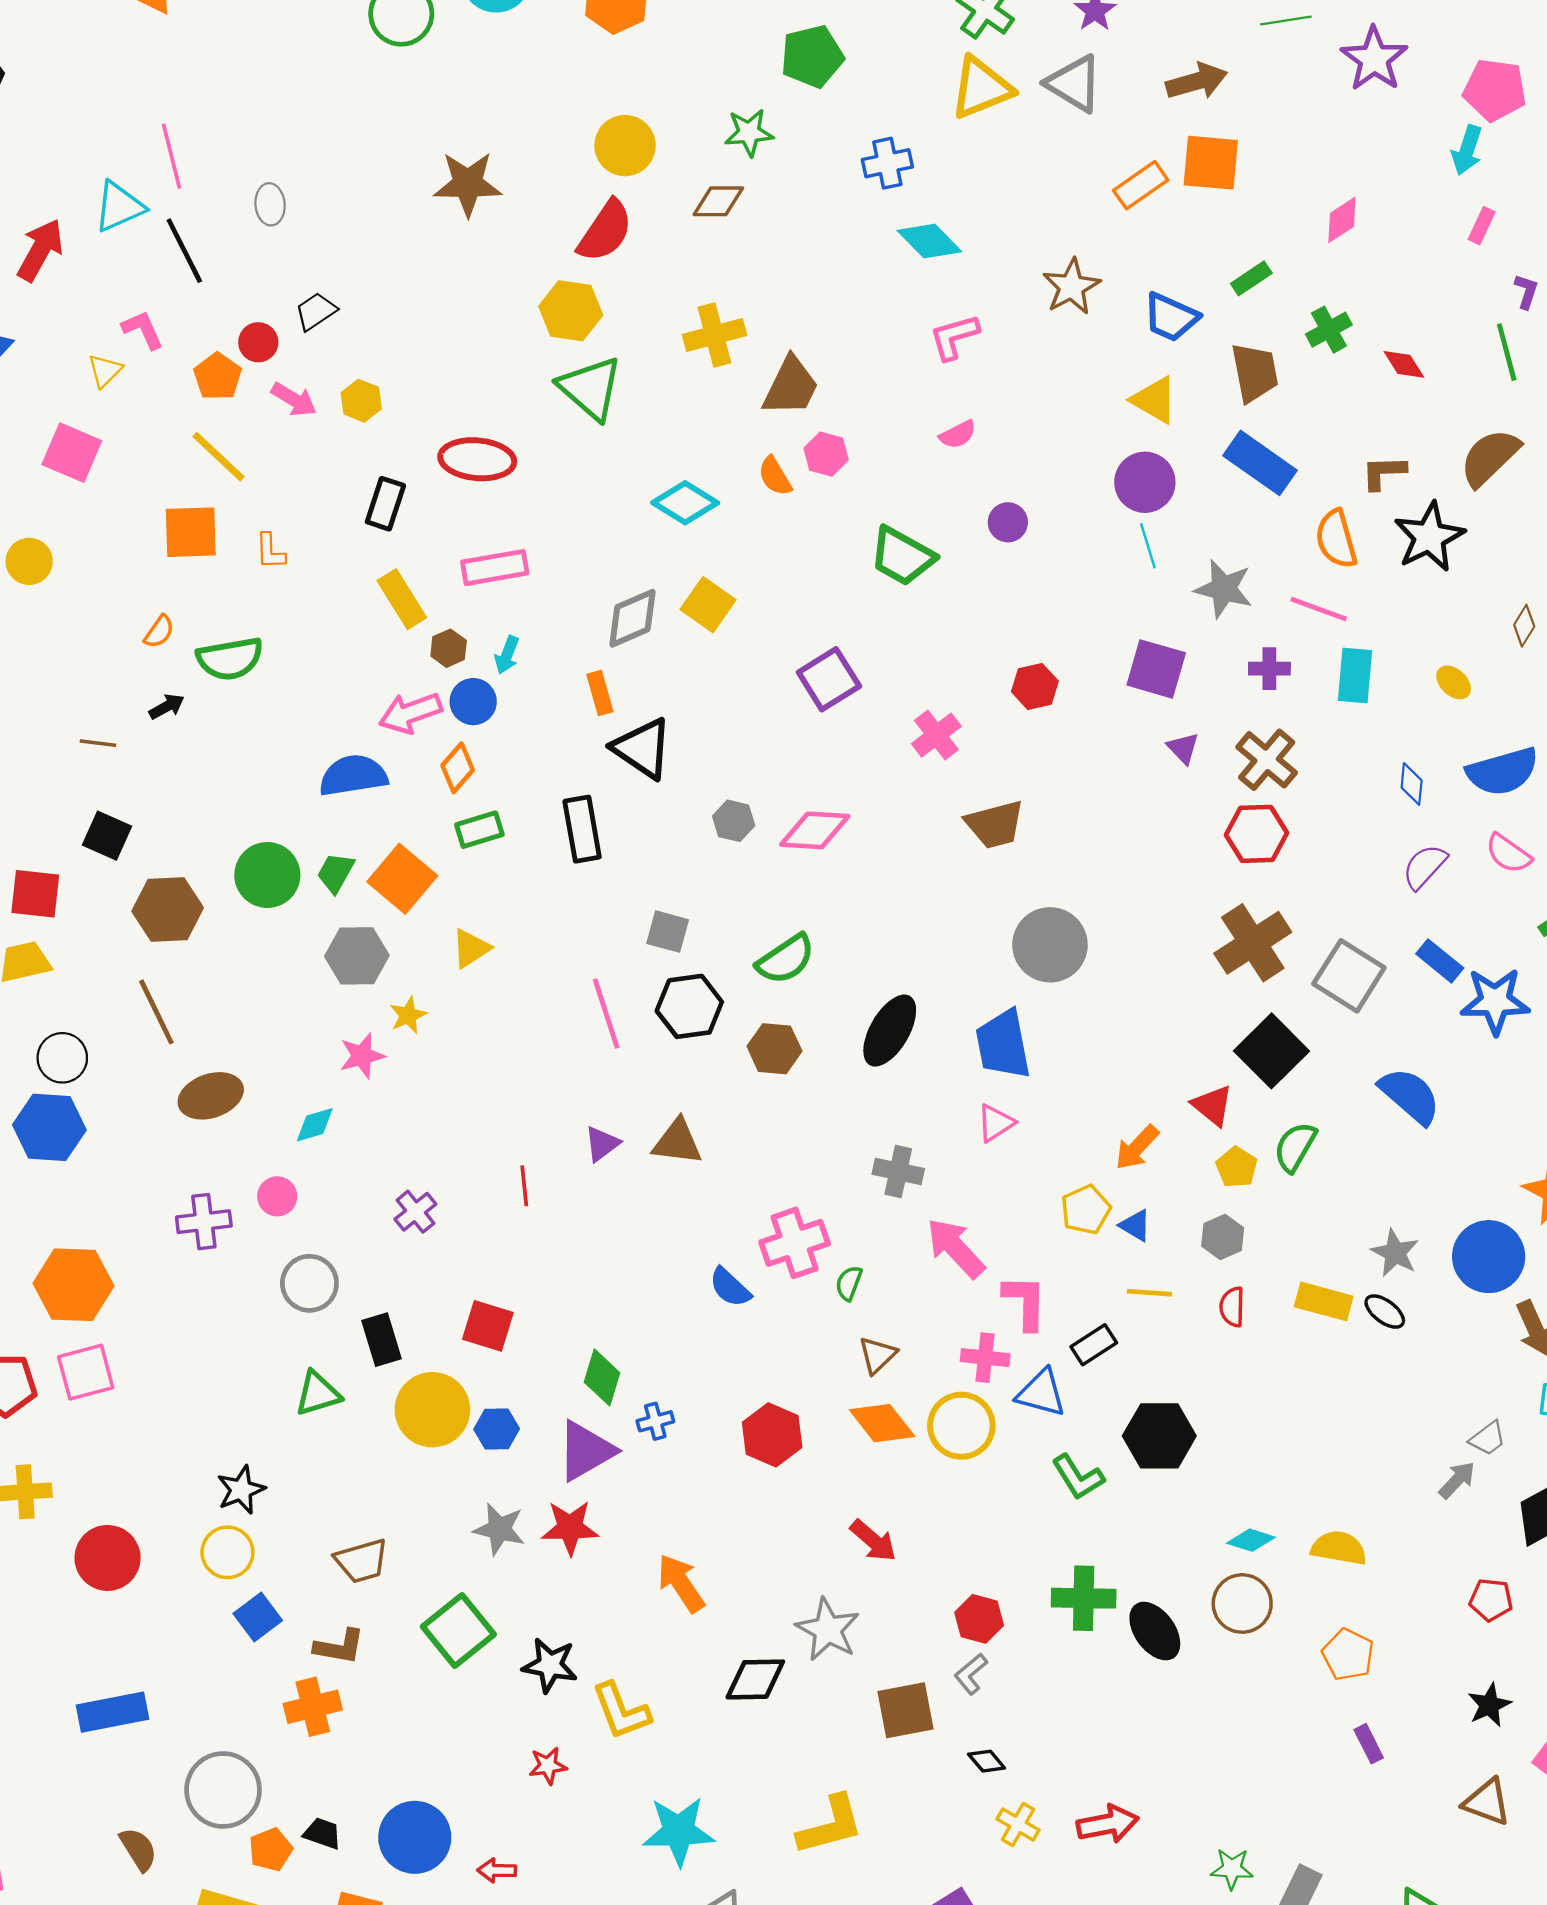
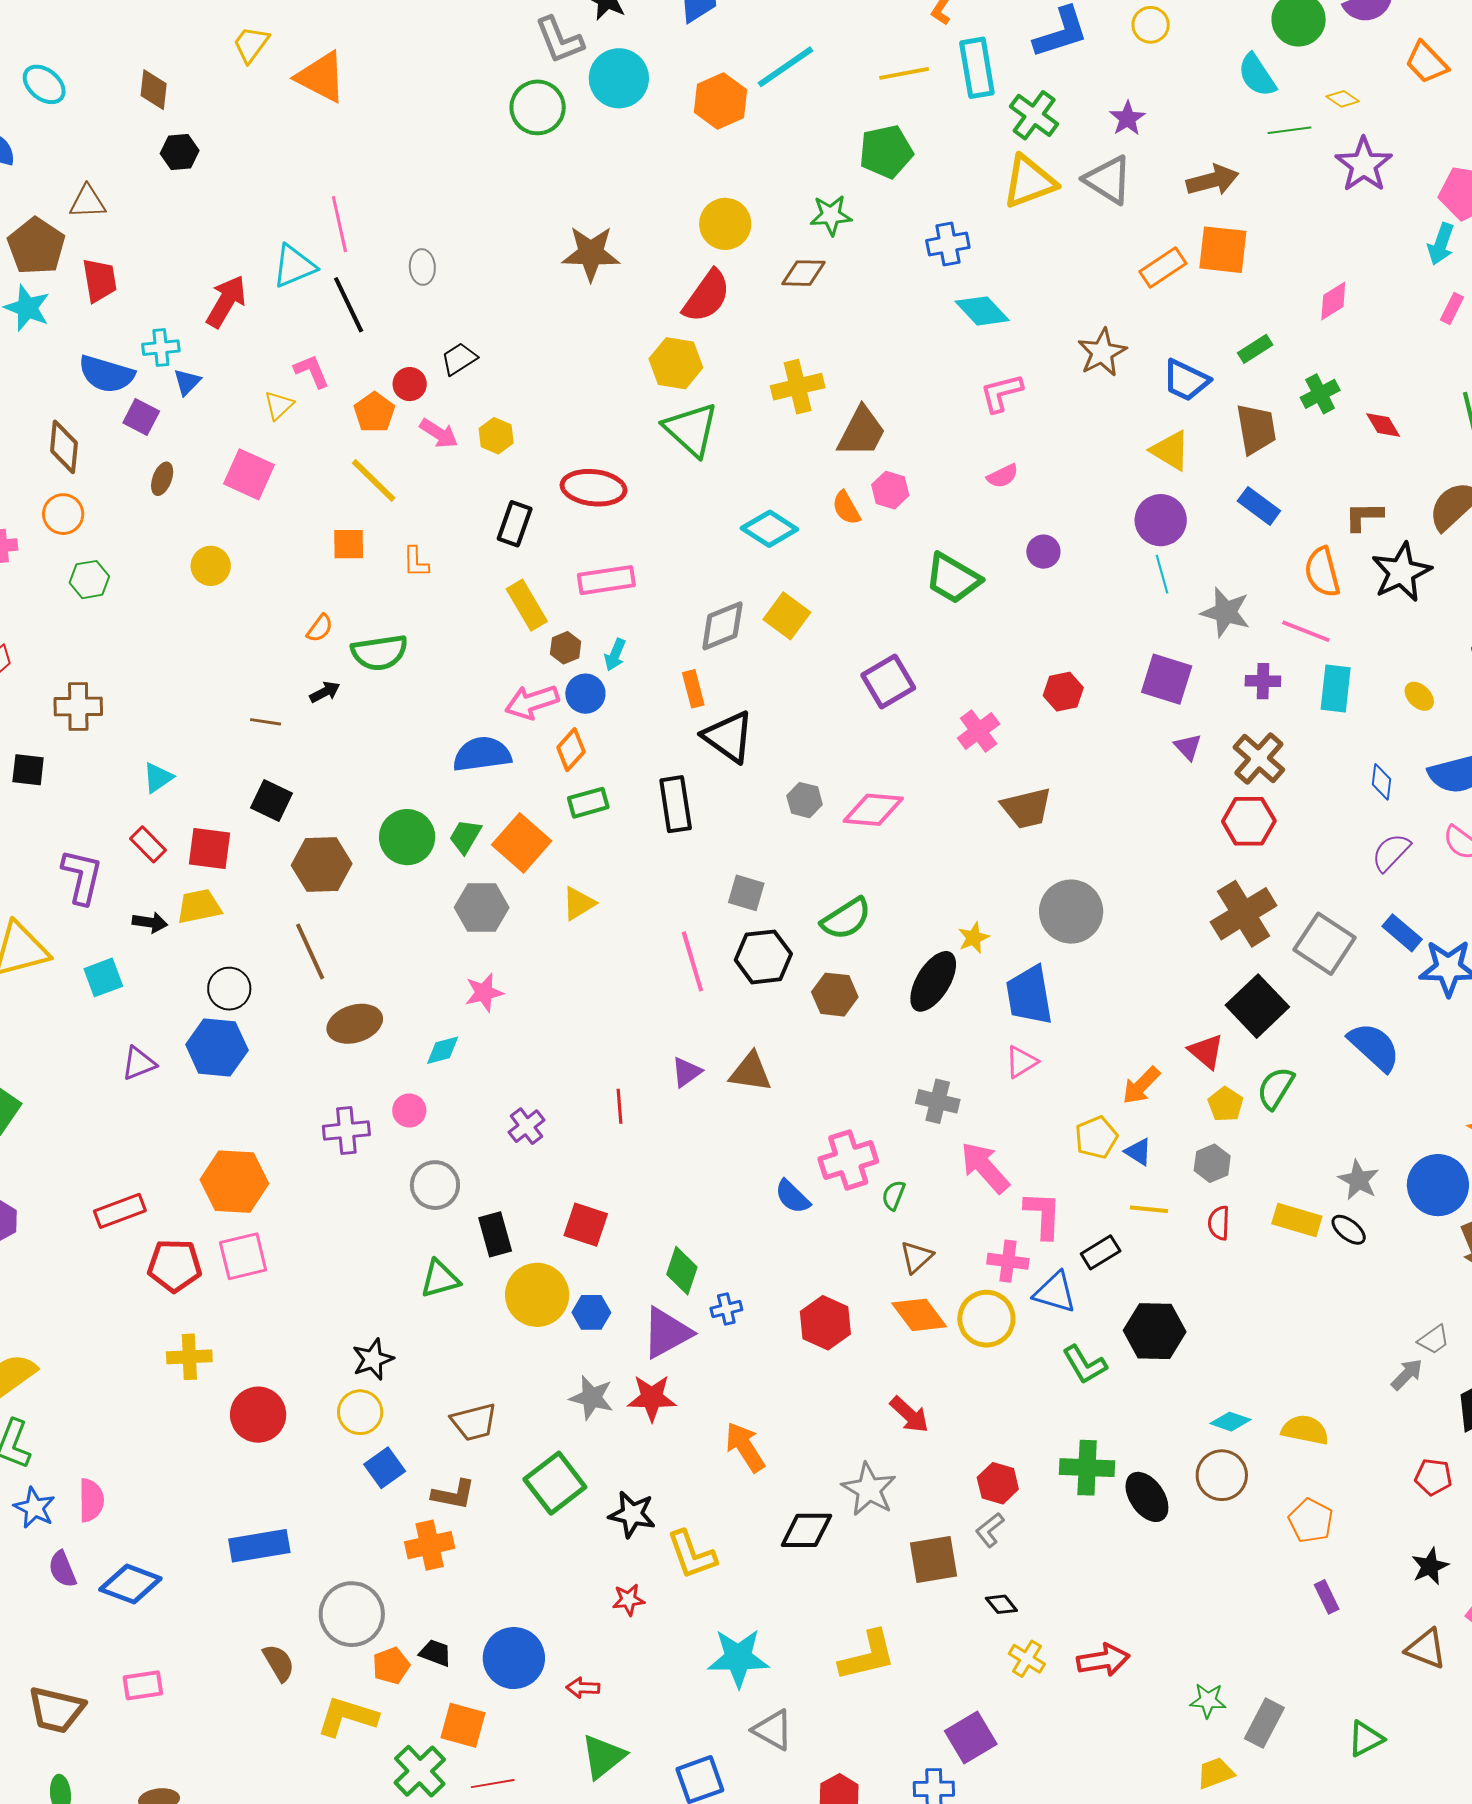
blue rectangle: (1260, 463) -> (1259, 506), size x0.7
orange square: (191, 532) -> (349, 544), size x0.7
yellow star: (408, 1015) -> (974, 938), moved

